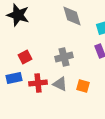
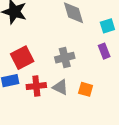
red square: (25, 57) -> (22, 58), size x1.5

